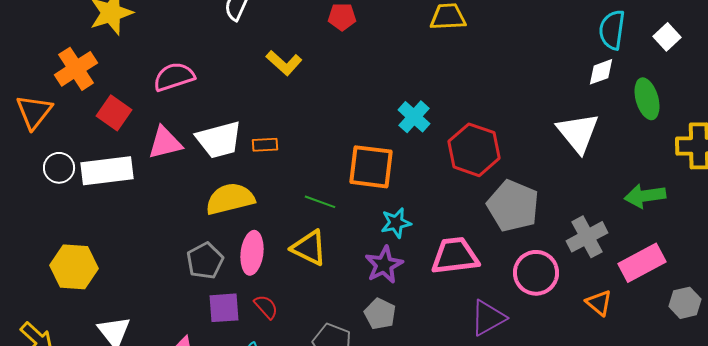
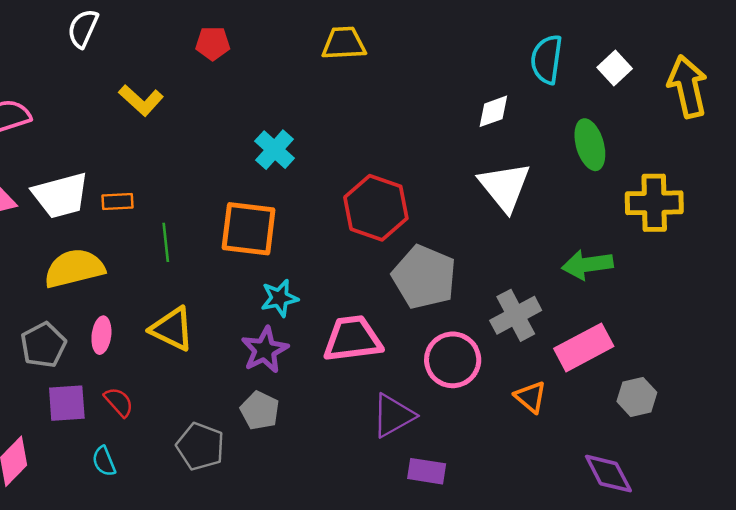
white diamond: (601, 72) -> (493, 111), moved
cyan cross: (414, 117) -> (275, 150), moved
green line: (320, 202) -> (166, 242), moved, turned 64
pink ellipse: (252, 253) -> (101, 335), size x0.7

